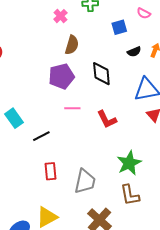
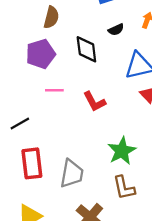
black semicircle: (134, 52) -> (116, 30), moved
red rectangle: (50, 171) -> (32, 163), size x1.5

